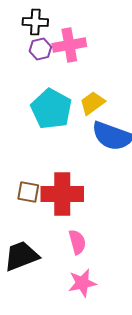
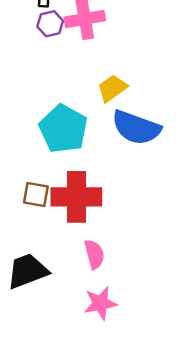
cyan pentagon: (51, 109) -> (63, 129), moved

